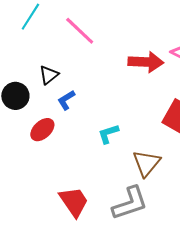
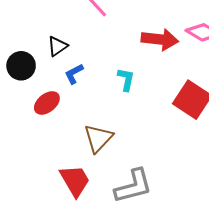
cyan L-shape: (108, 134) -> (126, 79), moved, turned 115
brown triangle: (146, 163) -> (98, 138), moved

